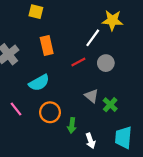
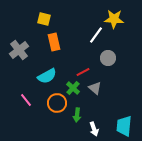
yellow square: (36, 12) -> (44, 19), moved
red line: (78, 62) -> (83, 72), moved
green cross: (110, 105) -> (73, 88), moved

